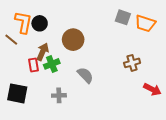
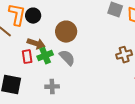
brown arrow: (43, 52) -> (36, 44), turned 84
gray semicircle: (85, 75) -> (67, 58), moved

